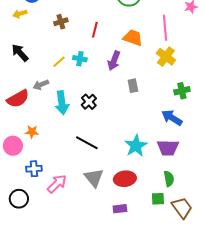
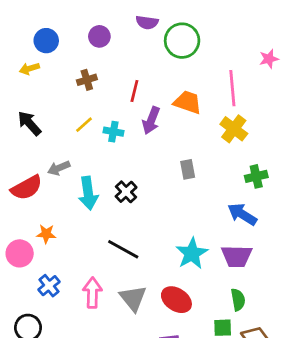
purple arrow: (114, 61) -> (151, 120), moved
yellow line: (59, 62) -> (84, 125), moved
blue cross: (34, 169) -> (49, 286), turned -35
red ellipse: (125, 179) -> (176, 300), turned 40
pink arrow: (57, 184) -> (92, 293), moved, turned -45

